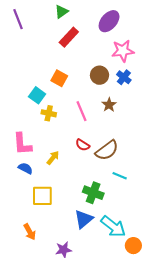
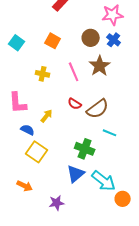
cyan square: (37, 95) -> (17, 43), moved
brown star: (109, 105) -> (100, 66), size x1.5
blue semicircle: (25, 168) -> (28, 130), moved
yellow square: (42, 196) -> (37, 152), turned 35
orange arrow: (30, 232) -> (25, 186), turned -35

